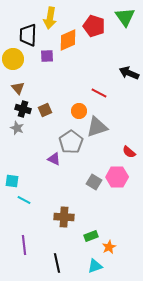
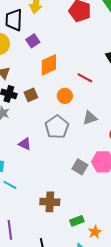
orange diamond: (68, 40) -> (49, 65), moved
purple square: (47, 56) -> (33, 41), turned -32
gray triangle: (97, 127) -> (90, 118), moved, size x0.7
purple triangle: (54, 159) -> (25, 144), moved

